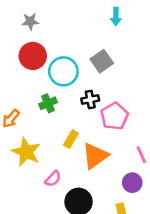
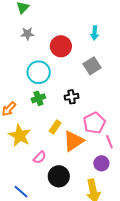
red circle: (33, 56) -> (61, 46), moved
gray square: (102, 61) -> (92, 66), moved
cyan circle: (63, 71) -> (39, 72), moved
pink pentagon: (114, 116) -> (94, 123), moved

